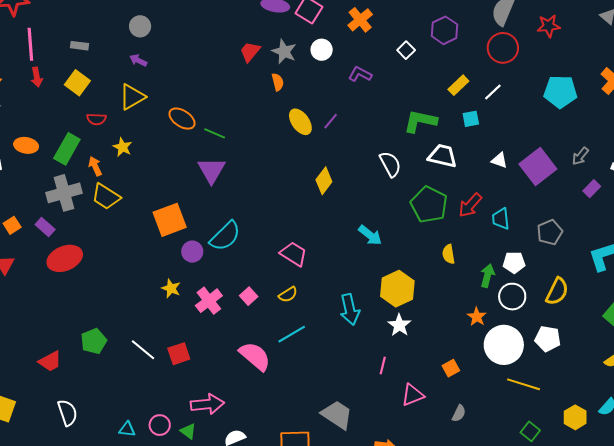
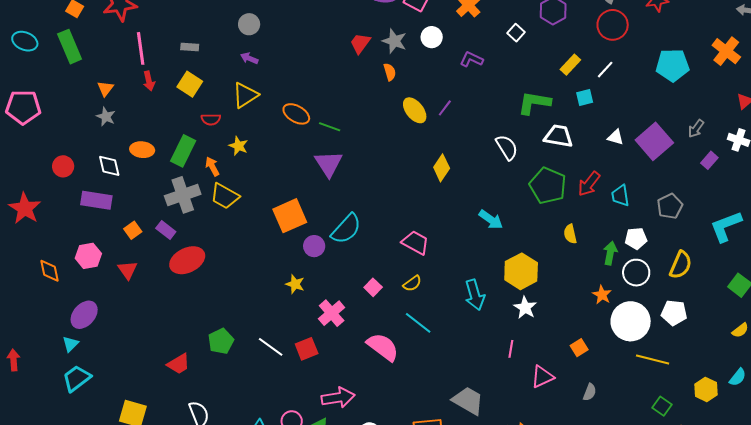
pink cross: (209, 301) -> (332, 313), moved
cyan line: (292, 334) -> (418, 323), turned 72

